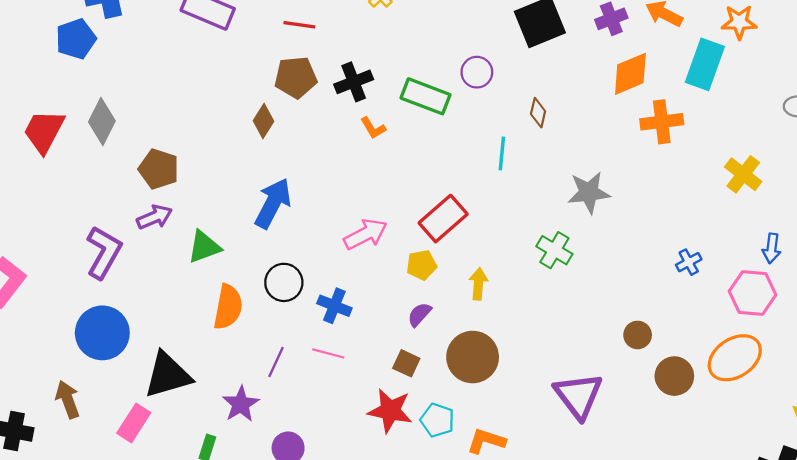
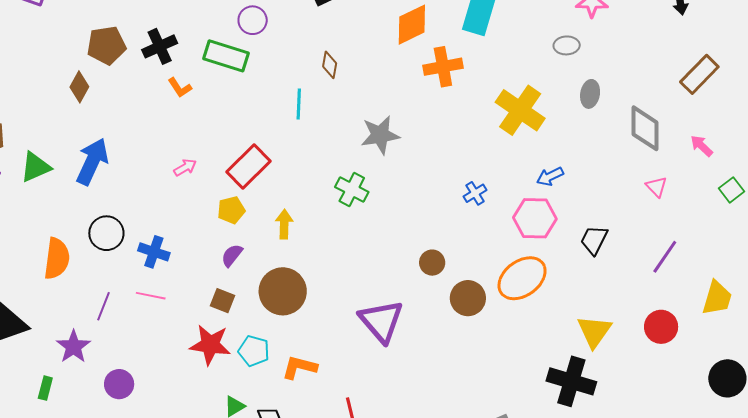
purple circle: (477, 72) -> (253, 20), moved
yellow cross: (743, 174) -> (520, 110), size x1.4
pink arrow: (365, 234) -> (185, 167), moved, size x0.6
green triangle: (204, 247) -> (35, 167), moved
blue arrow: (772, 248) -> (550, 176), turned 60

